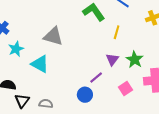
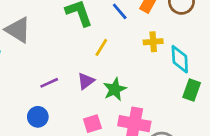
purple line: (96, 77) -> (49, 83), moved

